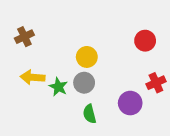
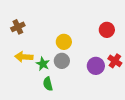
red cross: (156, 83) -> (115, 61), turned -32
purple circle: (130, 103) -> (96, 66), moved
green semicircle: (90, 114) -> (48, 84), moved

